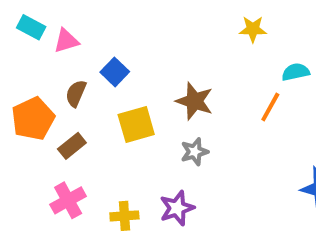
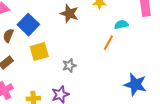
blue square: (115, 72) -> (28, 25), size x1.5
brown star: (194, 101) -> (69, 14), moved

